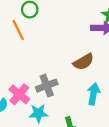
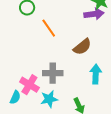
orange line: (18, 30) -> (49, 28), moved
gray cross: (47, 86) -> (53, 73), turned 30

